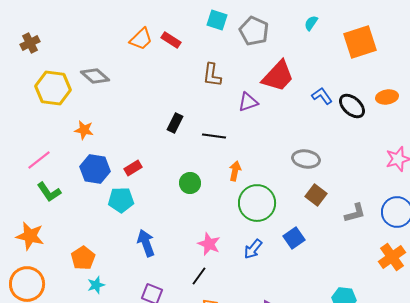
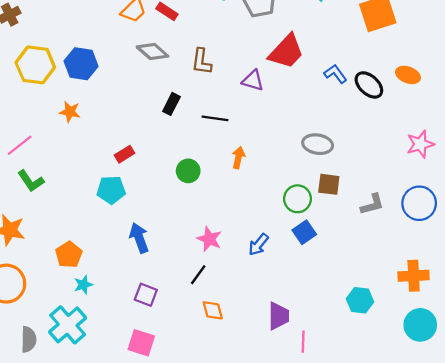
brown L-shape: (212, 75) -> (202, 62), moved
gray diamond: (95, 76) -> (152, 52), moved
orange ellipse: (387, 97) -> (408, 75), turned 30
purple triangle: (248, 102) -> (253, 81), turned 35
blue hexagon: (95, 169) -> (81, 64), moved
brown square: (316, 195) -> (329, 184), turned -30
green circle: (257, 203) -> (298, 199), moved, size x0.7
orange cross: (392, 257) -> (414, 276), moved, turned 32

